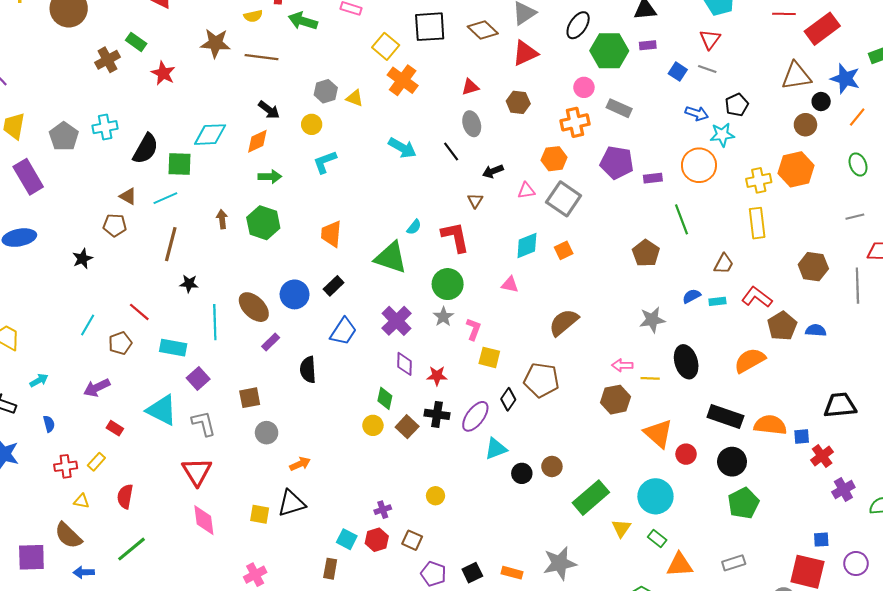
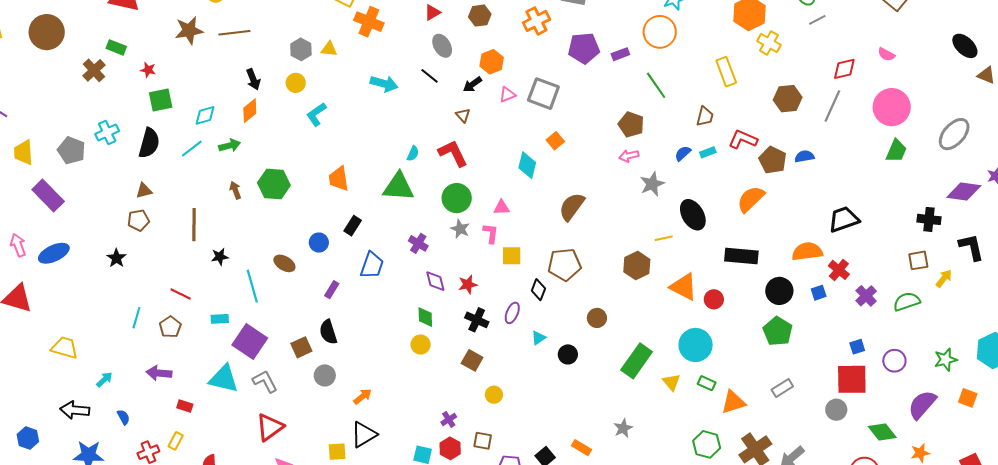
red star: (163, 73) -> (148, 70), size x0.7
black arrow: (269, 110) -> (253, 79), turned 45
cyan diamond: (210, 135) -> (205, 115), size x0.7
orange hexagon: (554, 159) -> (492, 62), moved
green square: (180, 164) -> (161, 100), moved
green arrow: (270, 177) -> (230, 145), moved
yellow cross: (759, 180) -> (769, 43), moved, turned -35
brown triangle: (128, 196) -> (144, 191), turned -30
cyan line: (165, 198) -> (192, 149), moved
gray line: (855, 217) -> (817, 20), moved
cyan diamond: (527, 246) -> (527, 165), moved, turned -40
pink triangle: (510, 285) -> (502, 207), moved
gray line: (857, 286) -> (832, 106), turned 40
blue circle: (295, 294) -> (319, 243), size x0.7
brown ellipse: (254, 307) -> (284, 263), size x0.7
purple cross: (397, 321) -> (418, 243), size x0.7
purple rectangle: (271, 342) -> (332, 290), moved
cyan rectangle: (173, 348) -> (220, 319), size x0.7
pink arrow: (622, 365) -> (629, 156), moved
black semicircle: (308, 370) -> (328, 332), moved
purple square: (198, 378) -> (250, 342), size x1.6
purple arrow: (97, 388) -> (159, 373), turned 45
black cross: (437, 414) -> (477, 320), turned 30
purple ellipse: (475, 416) -> (512, 313), size x0.7
orange semicircle: (770, 425) -> (807, 252), moved
brown square: (407, 427) -> (472, 360), moved
blue square: (802, 437) -> (819, 293), moved
cyan triangle: (496, 449) -> (538, 338), size x0.7
black circle: (732, 462) -> (779, 291), moved
brown circle: (552, 466) -> (597, 318), moved
red triangle: (197, 472) -> (270, 427), turned 40
gray star: (560, 563) -> (623, 428), size x0.6
orange rectangle: (512, 573) -> (582, 448), turned 30

